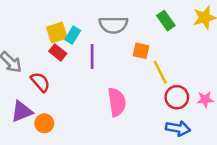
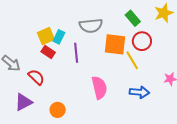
orange square: (141, 51) -> (115, 44), size x1.6
red circle: (177, 97) -> (142, 41), moved
orange circle: (44, 123) -> (58, 110), moved
blue arrow: (178, 128) -> (139, 92), moved

